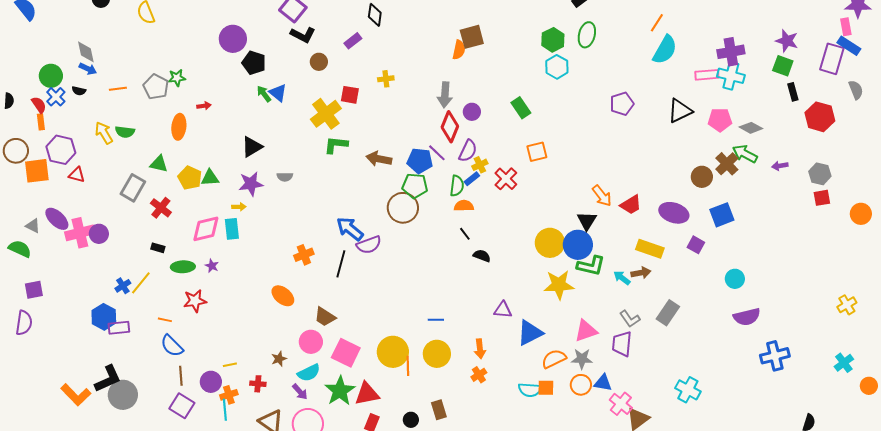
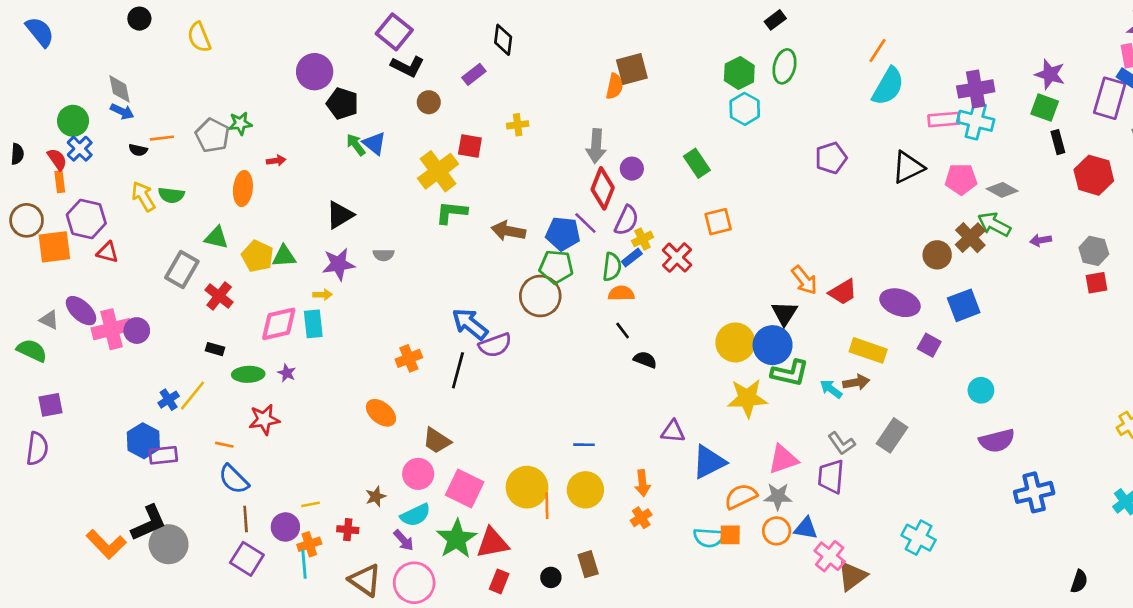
black semicircle: (79, 91) -> (138, 150), moved

